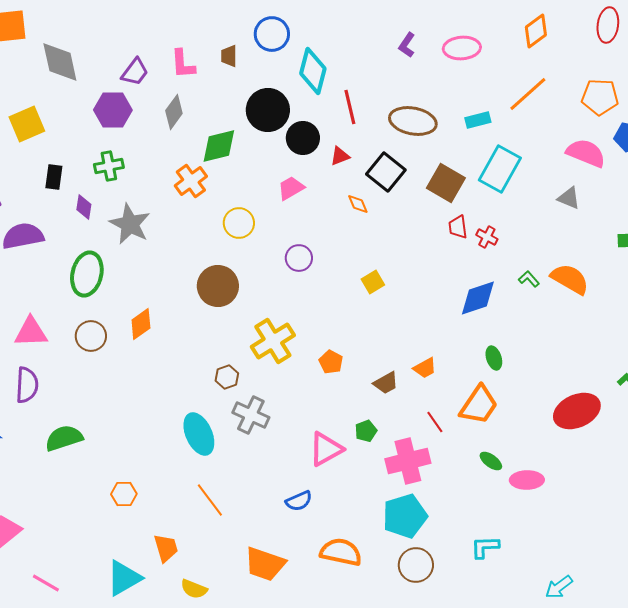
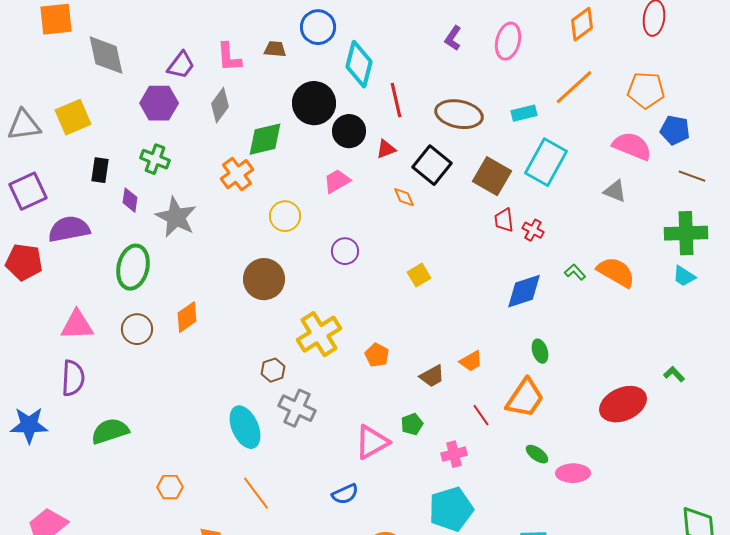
pink ellipse: (462, 48) -> (508, 41), turned -72
brown trapezoid: (229, 56) -> (275, 49), turned 95
green cross: (109, 166) -> (155, 159), turned 32
pink cross: (408, 461) -> (454, 454), size x0.6

